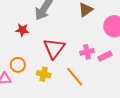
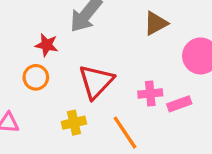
orange circle: (18, 65) -> (36, 77), moved
yellow cross: (44, 74) -> (74, 123), turned -32

